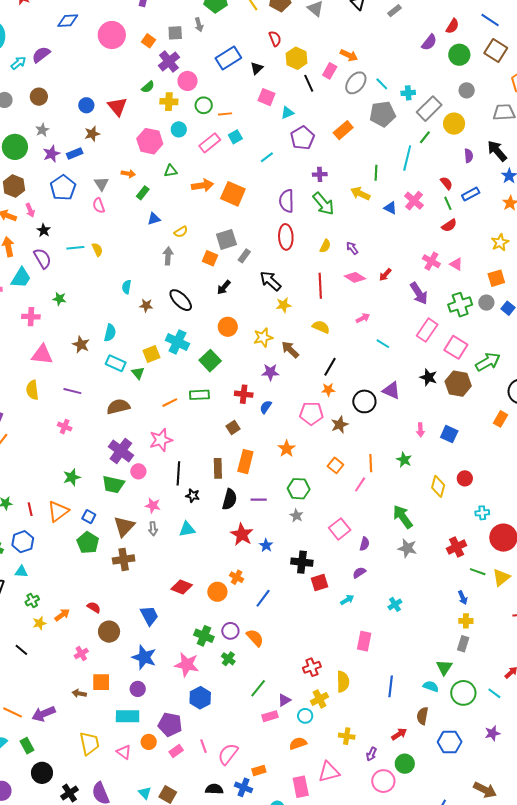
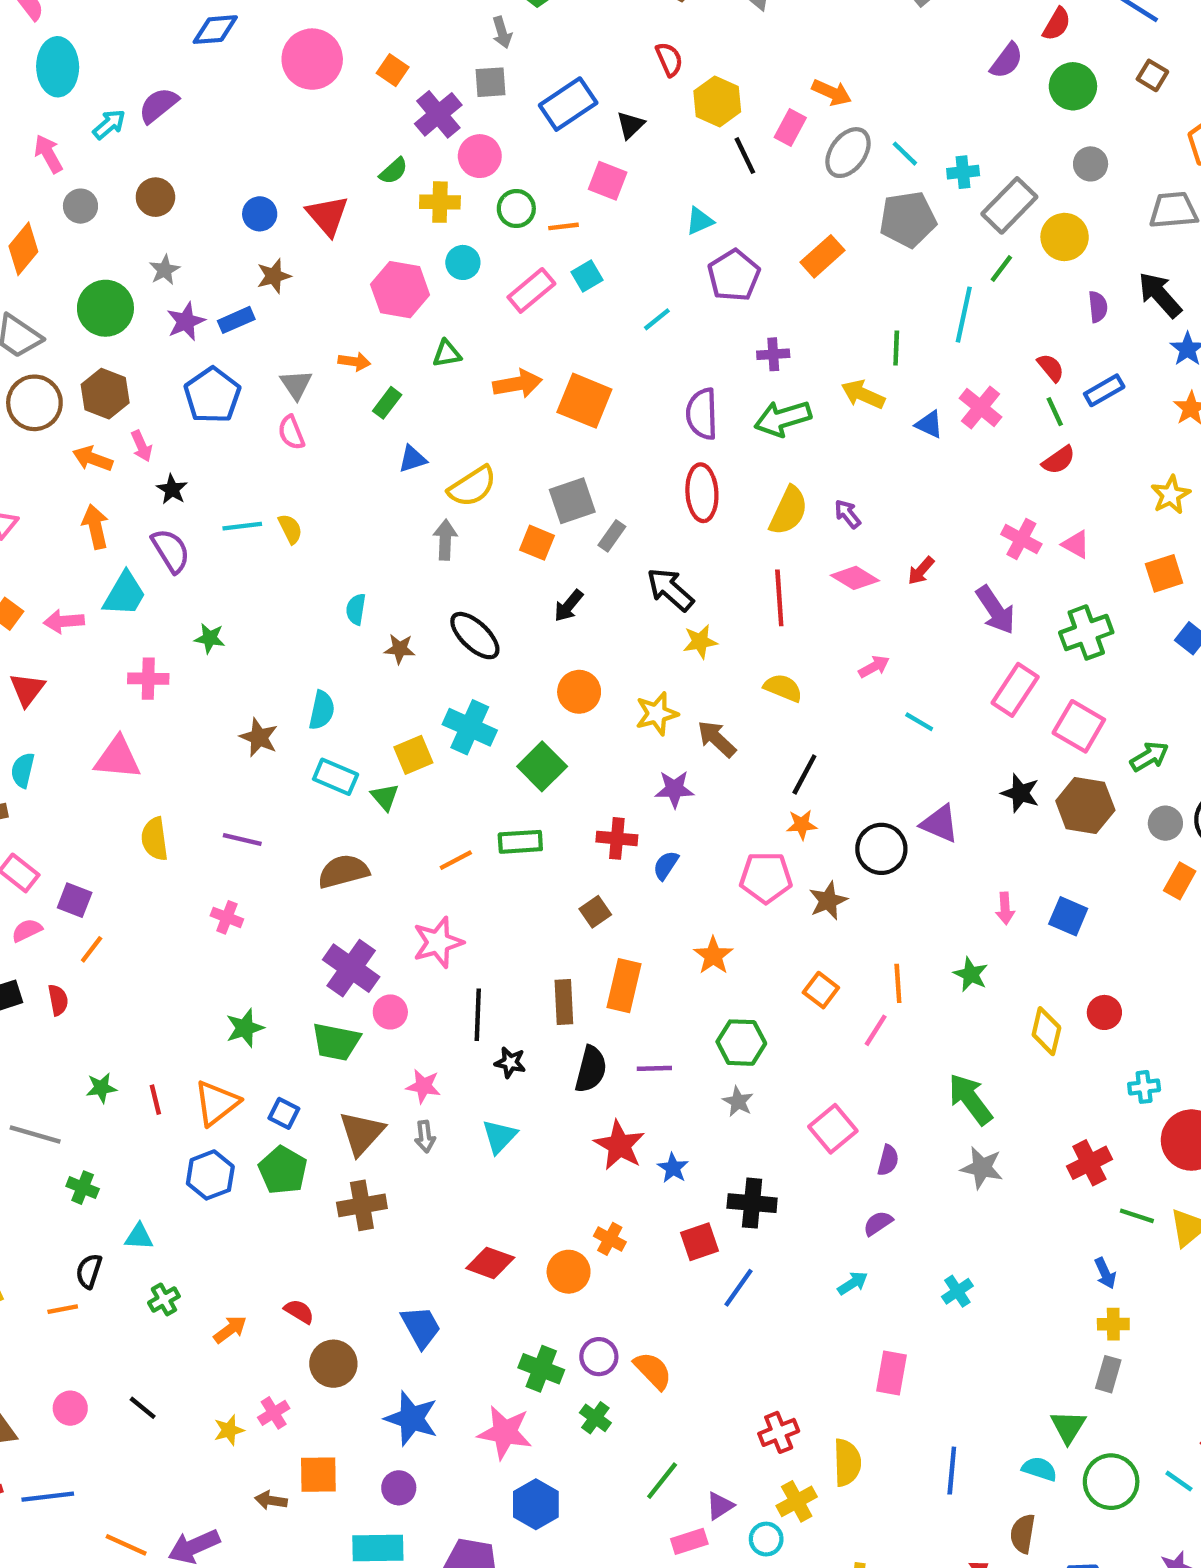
gray square: (175, 33) -> (490, 82), moved
brown square: (496, 51) -> (1152, 75), size x0.6
pink square: (266, 97) -> (608, 181), moved
green arrow: (323, 204) -> (783, 418), turned 115
yellow semicircle: (181, 232) -> (472, 486), size x1.6
yellow semicircle: (325, 246) -> (789, 511), size x1.6
gray circle: (486, 303) -> (1165, 823), moved
pink triangle: (42, 355) -> (118, 758), moved
green arrow: (488, 362) -> (1149, 757), size x0.7
cyan triangle: (187, 529) -> (499, 1136), turned -36
blue hexagon: (23, 542) -> (210, 1175), moved
red square: (319, 583) -> (699, 1242), moved
blue line: (263, 598) -> (739, 1288), moved
yellow star: (39, 623) -> (229, 1430), moved

